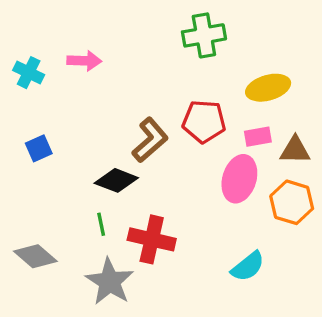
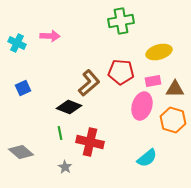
gray star: (110, 282) -> (65, 167), size x0.5

